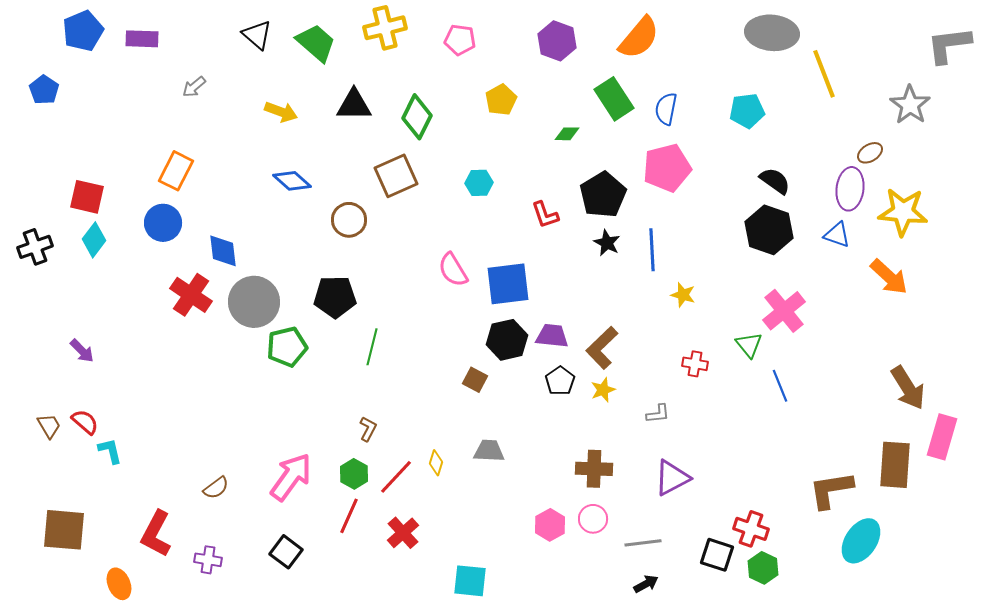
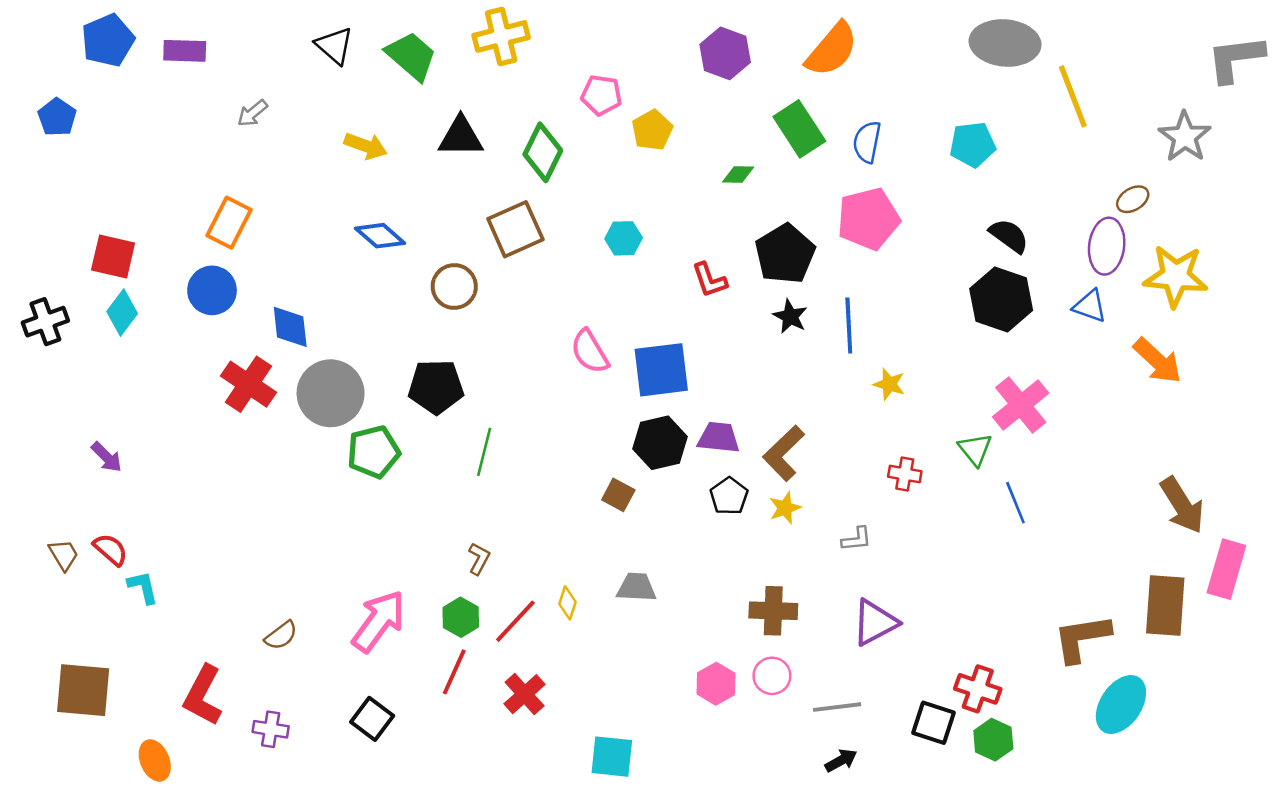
pink pentagon: (460, 40) -> (601, 95), moved

